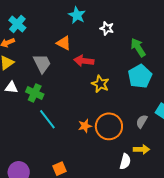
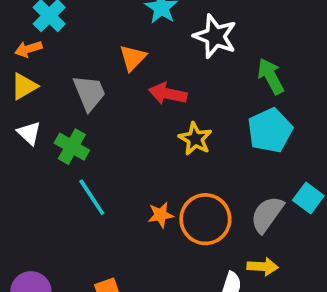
white star: (107, 28) -> (215, 36), size x1.6
orange triangle: (64, 43) -> (133, 58), turned 42
white triangle: (11, 87) -> (29, 133), turned 32
gray semicircle: (142, 121) -> (267, 214), size x1.5

